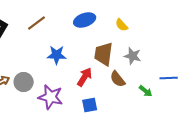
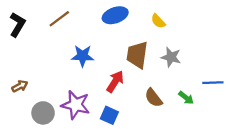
brown semicircle: (118, 79) -> (154, 98), moved
gray circle: (24, 82) -> (43, 113), moved
blue square: (90, 105) -> (109, 115), moved, turned 35

